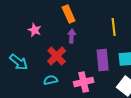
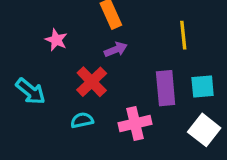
purple arrow: (72, 36) -> (116, 50), turned 64

